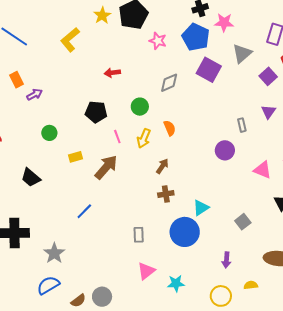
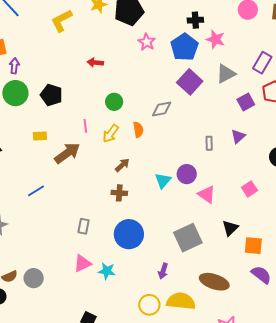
gray diamond: (169, 83) -> (162, 109), moved
purple arrow: (35, 94) -> (14, 66), turned -70
black pentagon: (96, 112) -> (51, 95), moved
green circle: (49, 133) -> (15, 93), moved, size x1.6
purple circle: (225, 150) -> (187, 174), moved
pink triangle: (263, 170) -> (207, 194), moved
cyan triangle: (201, 208) -> (163, 181), moved, turned -30
gray square: (243, 222) -> (188, 238), size x1.8
cyan star: (176, 283) -> (107, 271), moved
yellow semicircle: (251, 285) -> (181, 301), size x2.0

